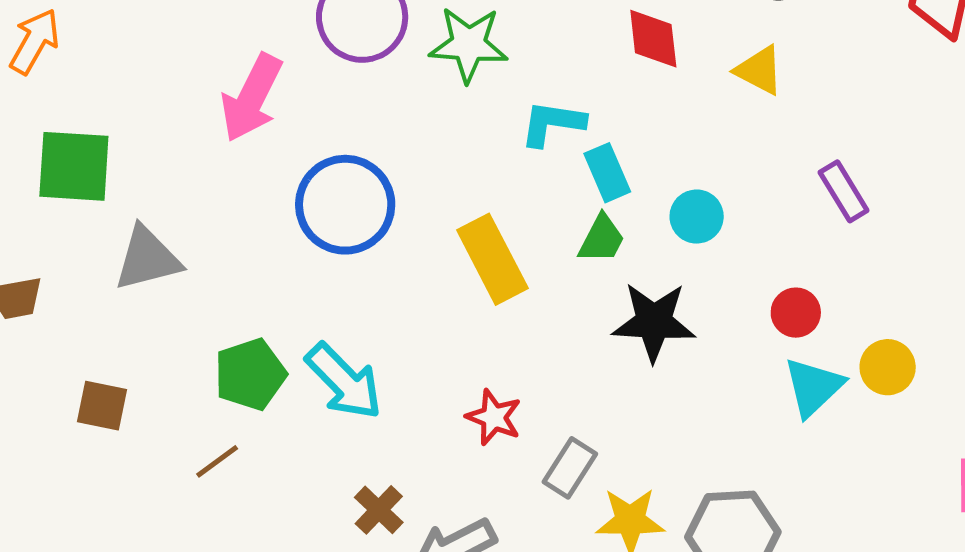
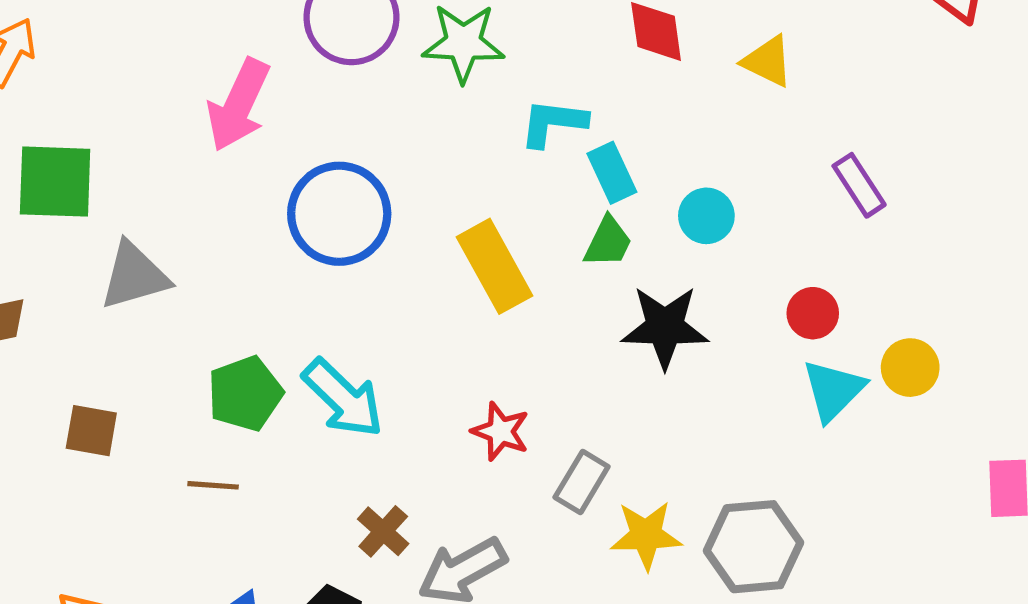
brown line: (217, 461) -> (213, 485), turned 42

